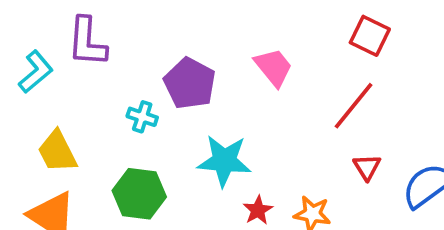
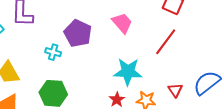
cyan star: (224, 161) -> (128, 72), moved
red triangle: (367, 167) -> (175, 90), moved

